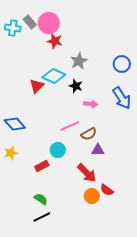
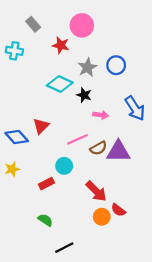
pink circle: (49, 23) -> (82, 25), moved
cyan cross: (13, 28) -> (14, 51), moved
blue circle: (122, 64) -> (116, 65), moved
red triangle: (37, 86) -> (41, 126), moved
purple triangle: (98, 150) -> (118, 151), moved, size x1.6
black line: (42, 217) -> (64, 248), moved

